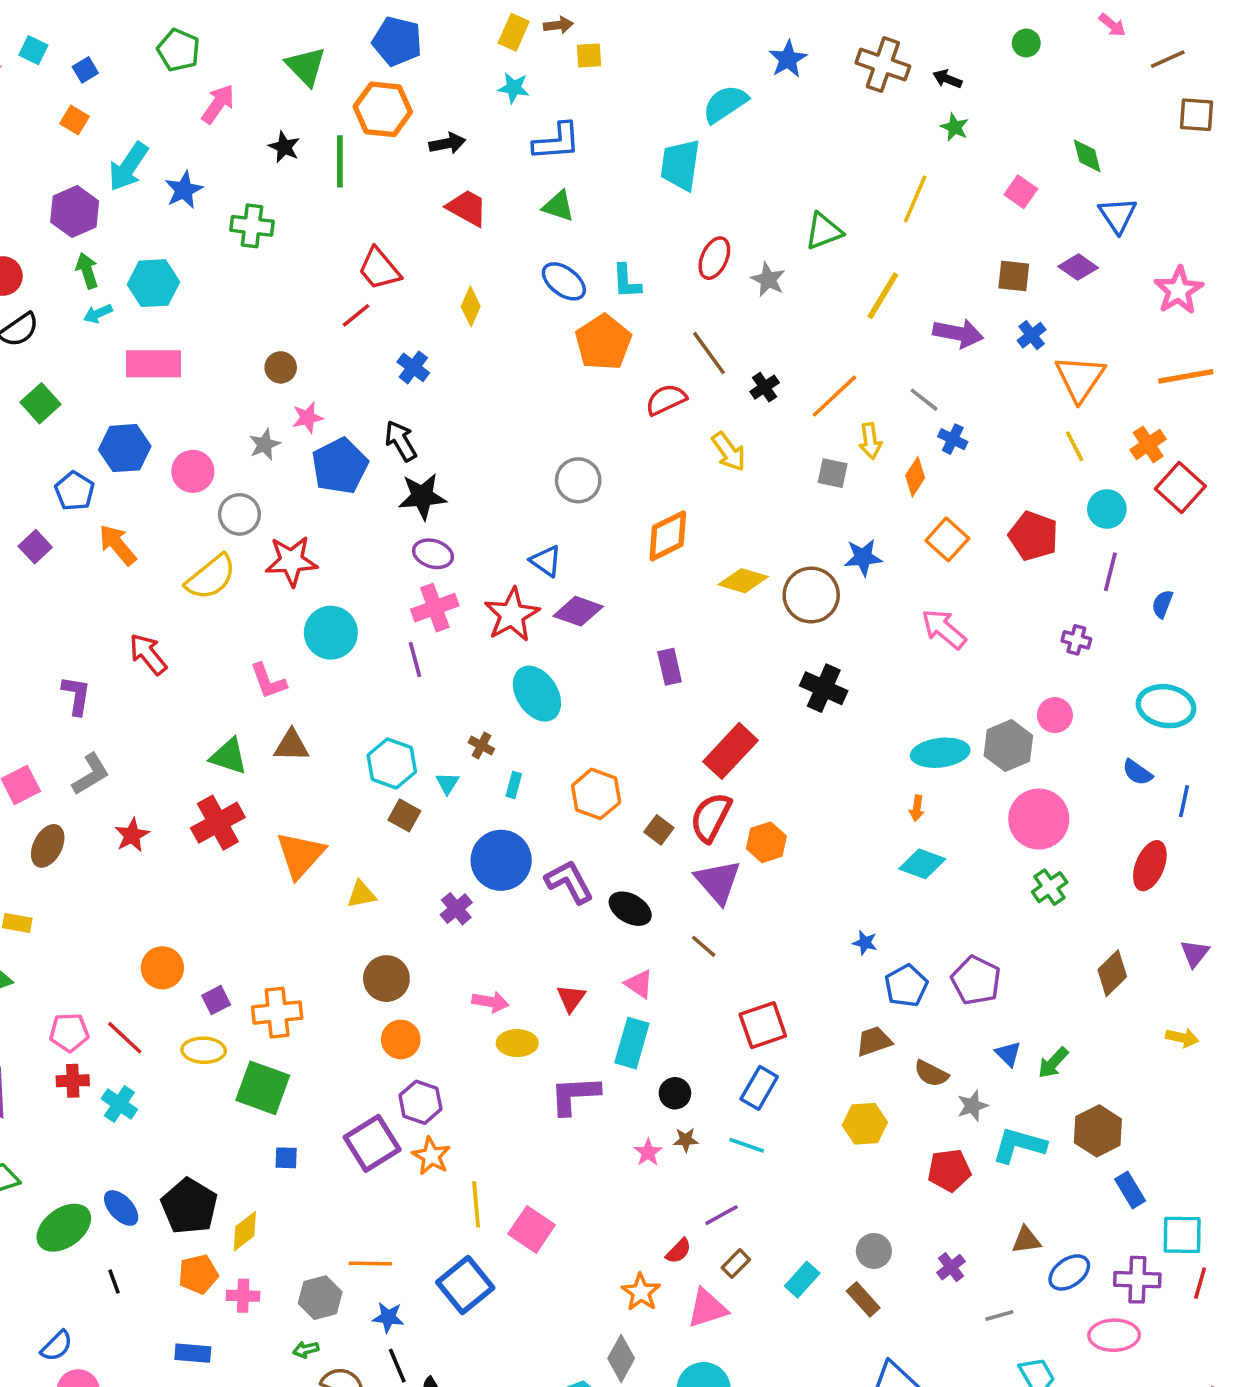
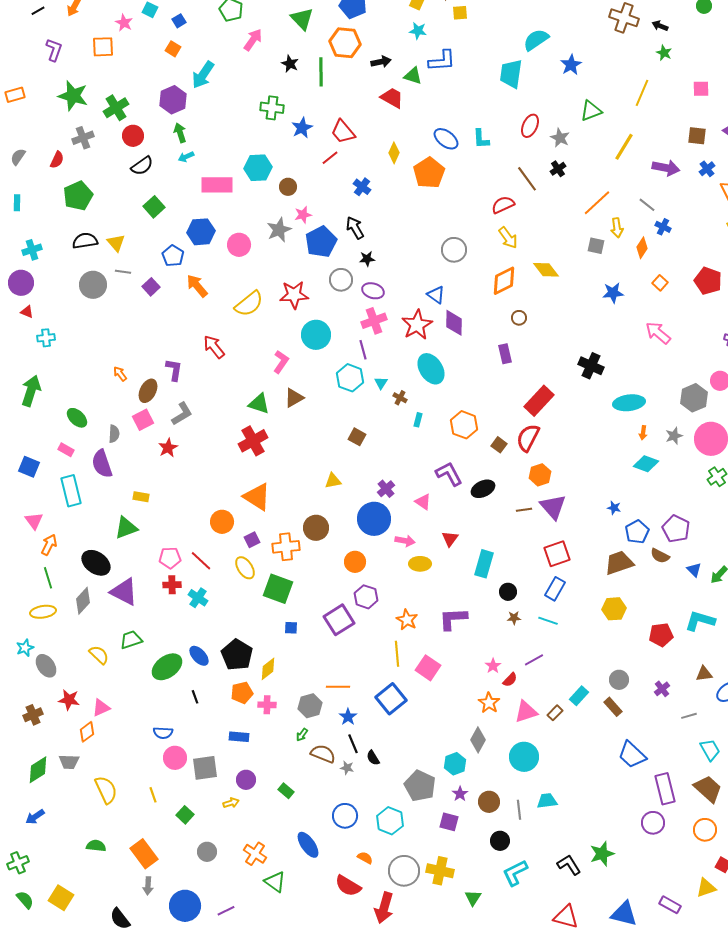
blue star: (788, 59) -> (571, 65), moved
blue star: (184, 190) -> (302, 128), moved
pink square: (1021, 192) -> (701, 89), turned -36
green triangle: (558, 206) -> (413, 76), moved
cyan hexagon: (153, 283) -> (258, 168), moved
orange pentagon: (603, 342) -> (429, 173), moved
black cross: (765, 387) -> (558, 169), moved
gray star: (265, 444) -> (279, 230), size x1.4
yellow arrow: (729, 452) -> (508, 238), moved
black star: (422, 496) -> (367, 259), size x0.6
gray circle: (239, 514) -> (341, 280), moved
orange square: (947, 539) -> (660, 283), size x0.7
yellow diamond: (743, 581) -> (546, 270), moved, turned 36
brown circle: (811, 595) -> (519, 318), moved, size x0.5
purple diamond: (578, 611) -> (454, 323), turned 72
pink L-shape: (268, 681) -> (281, 362), turned -125
brown triangle: (291, 746) -> (294, 398), turned -30
cyan ellipse: (940, 753) -> (629, 403), moved
cyan hexagon: (392, 763) -> (350, 378), moved
cyan triangle: (447, 783) -> (381, 383), moved
red star: (132, 835) -> (168, 448), moved
orange hexagon: (766, 842) -> (540, 475), moved
brown ellipse: (48, 846) -> (148, 391), moved
orange triangle: (300, 855) -> (257, 497), moved, turned -40
blue circle: (501, 860) -> (374, 519), moved
purple triangle: (718, 882) -> (553, 507), moved
black ellipse: (630, 909) -> (483, 489), turned -55
brown line: (704, 946) -> (524, 510), turned -49
brown circle: (386, 979) -> (316, 528), moved
pink triangle: (639, 984) -> (423, 502), moved
brown trapezoid: (874, 1041) -> (619, 563), size x1.4
yellow ellipse: (204, 1050) -> (245, 568), turned 55
brown semicircle: (931, 1074) -> (660, 556), moved
purple L-shape: (575, 1095) -> (453, 619), moved
gray star: (972, 1106) -> (674, 436), moved
pink star: (648, 1152) -> (493, 666), moved
orange star: (431, 1156) -> (407, 620), moved
brown rectangle: (736, 1264) -> (555, 713), moved
blue star: (388, 1317) -> (348, 717), turned 30
blue semicircle: (57, 1346) -> (163, 733), turned 48
green arrow: (306, 1350) -> (302, 735), turned -40

